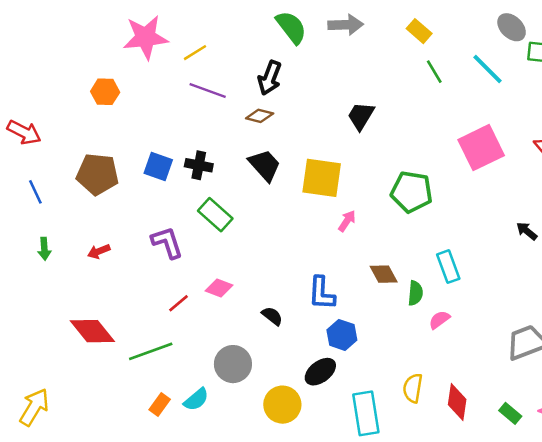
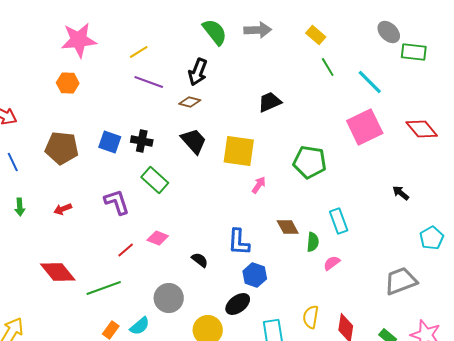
pink star: (146, 37) -> (79, 40), moved
cyan line: (487, 69) -> (370, 82), moved
black trapezoid: (361, 116) -> (270, 102), turned 35

